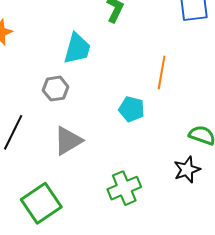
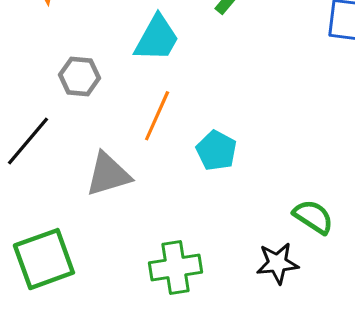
orange line: (162, 72) -> (157, 116), moved
gray hexagon: (56, 89) -> (80, 76), moved

